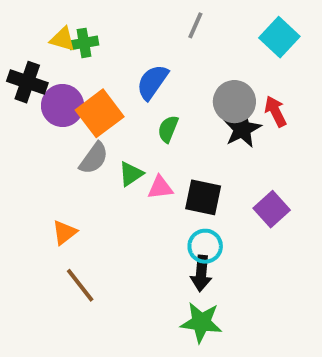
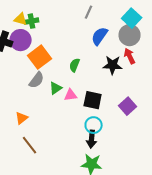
blue semicircle: (152, 82) -> (100, 36), moved
gray circle: (234, 102) -> (130, 35), moved
purple circle: (63, 105) -> (21, 40), moved
black star: (242, 129) -> (113, 65), turned 30

